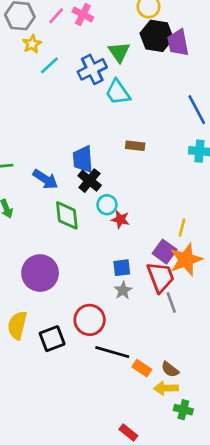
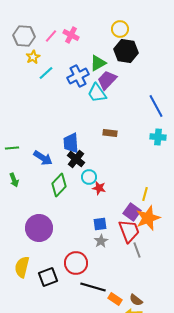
purple trapezoid: (178, 43) -> (107, 80), moved, turned 55
green triangle: (119, 52) -> (98, 63), turned 36
green diamond: (67, 215) -> (59, 185), turned 50

